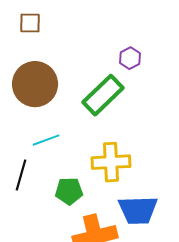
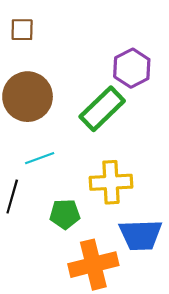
purple hexagon: (130, 58) -> (132, 68), size x1.6

